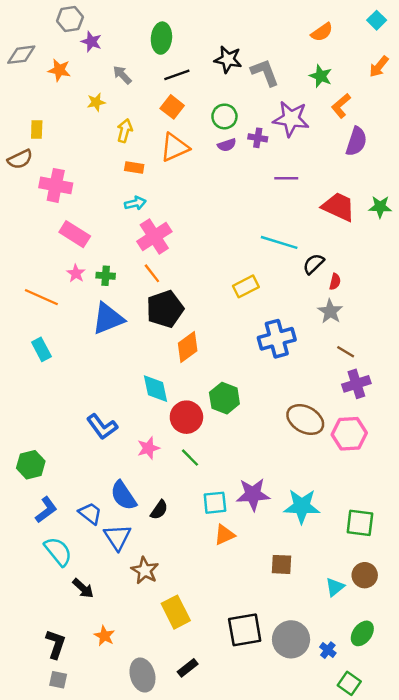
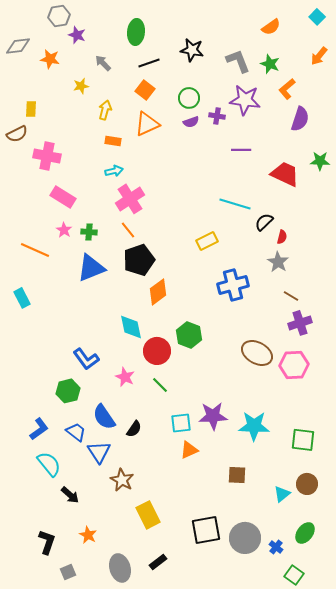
gray L-shape: (265, 72) -> (238, 61), moved
green star: (380, 207) -> (320, 161), moved
cyan rectangle: (41, 349) -> (22, 298), moved
pink star: (148, 448) -> (125, 377), turned -30
green hexagon: (31, 465) -> (68, 391), moved
gray square: (58, 680) -> (68, 572), moved, turned -35

